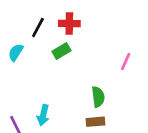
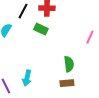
green rectangle: (61, 51) -> (41, 29), turned 56

